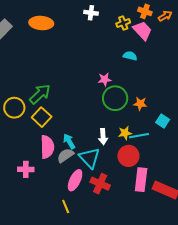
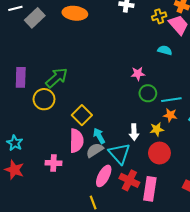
green arrow: (40, 94) -> (57, 78), moved
green circle: (115, 98) -> (148, 93), size x0.7
orange star: (140, 104) -> (170, 115), moved
yellow square: (42, 117) -> (82, 115), moved
cyan line: (139, 136) -> (171, 100), moved
pink rectangle: (141, 180) -> (150, 189), moved

